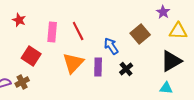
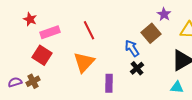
purple star: (163, 12) -> (164, 14), moved
pink rectangle: (52, 32) -> (50, 32), moved, turned 66
blue arrow: (111, 46) -> (132, 48), moved
purple rectangle: (98, 67) -> (109, 83), moved

